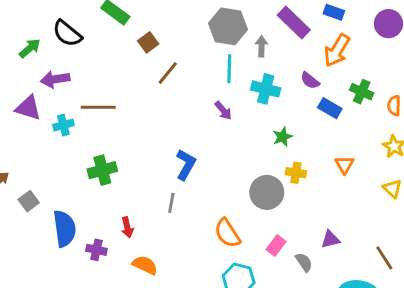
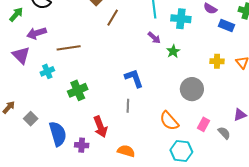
purple triangle: (28, 108) -> (21, 55), turned 36
cyan cross: (63, 125) -> (47, 71), moved
green star: (283, 137) -> (173, 51), moved
blue L-shape: (186, 165) -> (134, 78), turned -40
yellow cross: (296, 173) -> (217, 61), moved
red arrow: (127, 227) -> (100, 127), size x1.5
orange semicircle: (145, 265) -> (126, 151), moved

